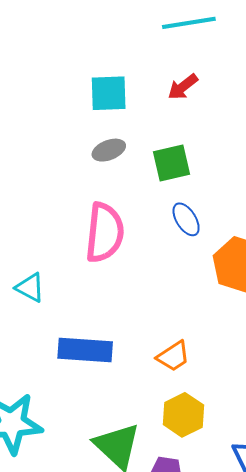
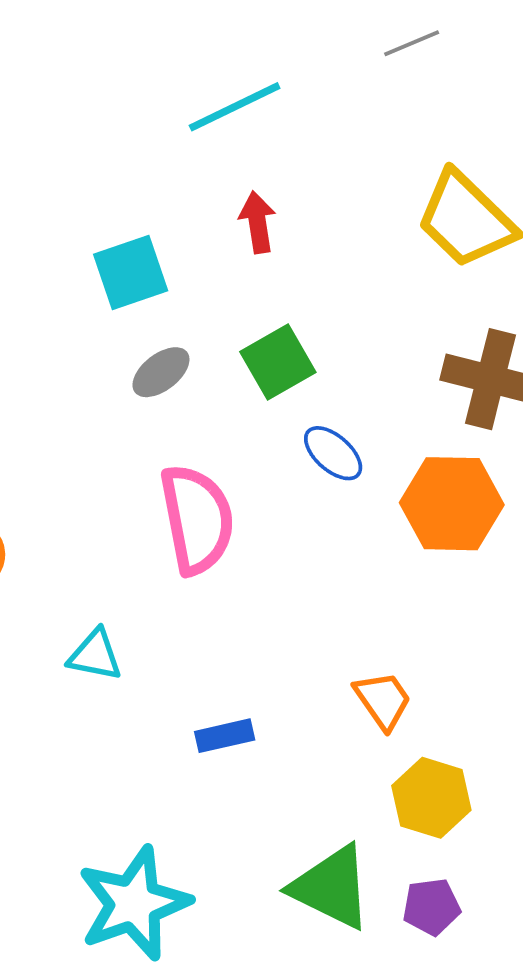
red arrow: (183, 87) -> (258, 222), turned 136
blue rectangle: (85, 350) -> (225, 736), size x0.6
orange trapezoid: (173, 356) -> (383, 700), turned -75

